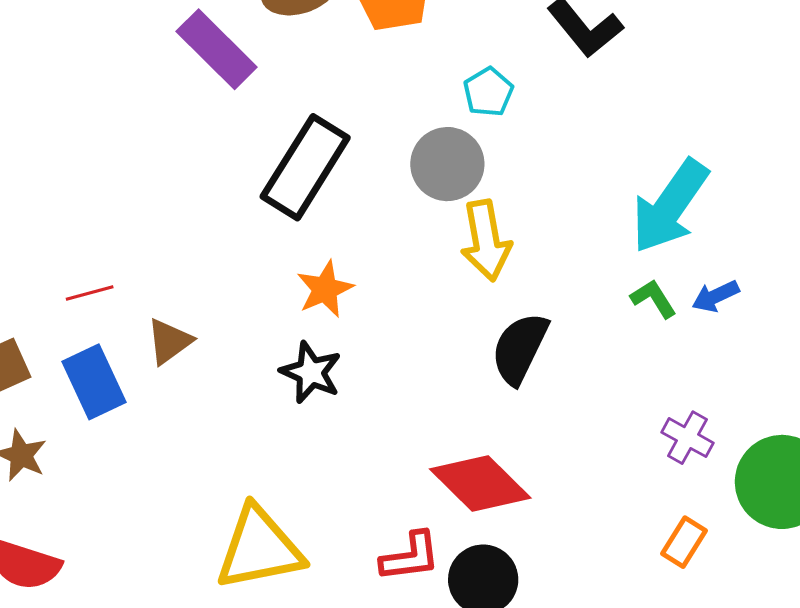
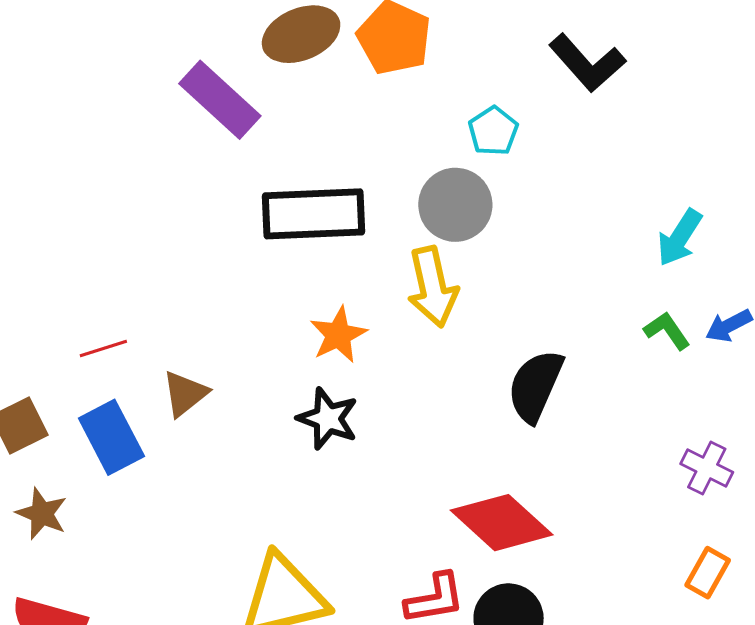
black rectangle: (305, 167) -> (313, 214), turned 58
cyan arrow: (670, 206) -> (680, 238), size x0.6
yellow arrow: (486, 240) -> (433, 287), moved

